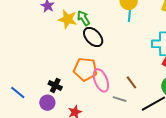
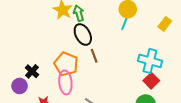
pink ellipse: (101, 80) -> (65, 82), moved
brown line: (131, 82) -> (94, 56), moved

